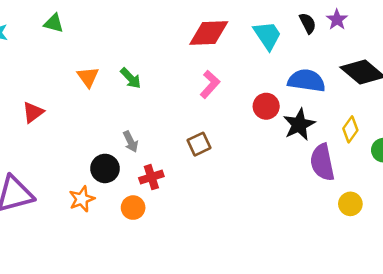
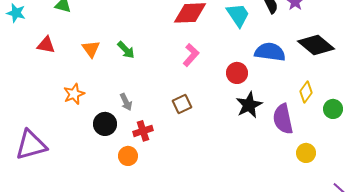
red triangle: (33, 112) -> (46, 45), moved, turned 48
black star: (299, 125) -> (249, 105), moved
orange star: (82, 199) -> (74, 94), moved

